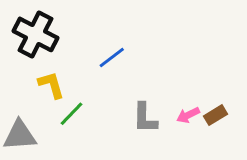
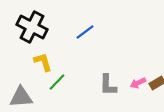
blue line: (112, 57) -> (85, 32), moved

